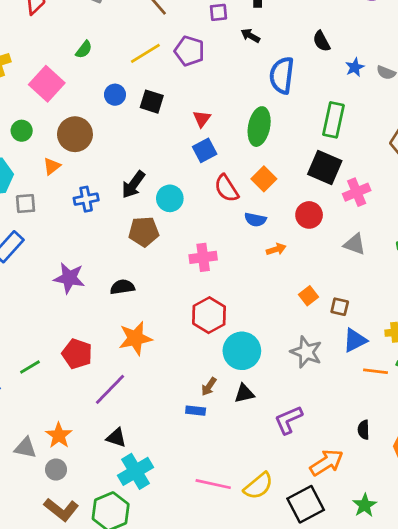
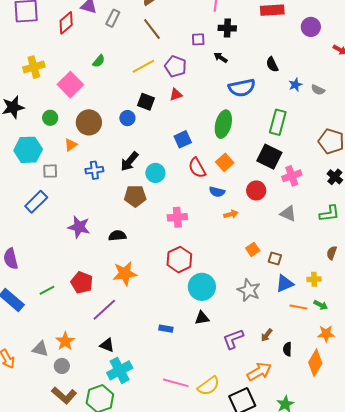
blue semicircle: (282, 75) -> (242, 88), turned -112
blue circle: (115, 95) -> (127, 118), moved
red triangle: (202, 119) -> (176, 95), moved, turned 32
brown arrow: (209, 387) -> (267, 335), moved

